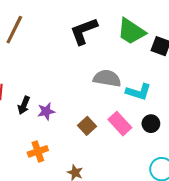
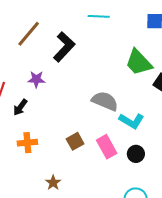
black L-shape: (84, 31) -> (64, 47), moved, turned 140
purple star: (46, 111) -> (36, 79), moved
orange cross: (38, 151) -> (27, 143), moved

